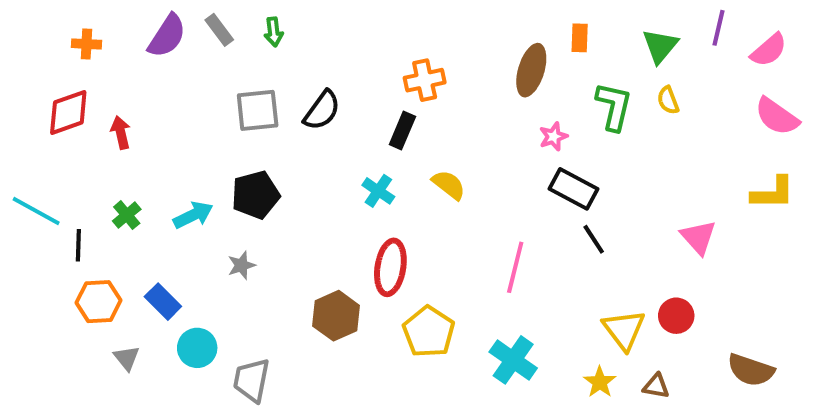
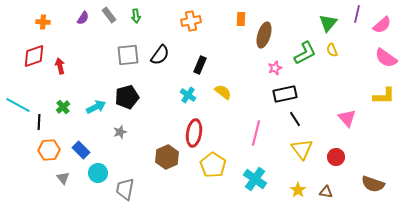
purple semicircle: (167, 36) -> (83, 18), size x0.6
orange rectangle: (580, 38) -> (241, 19), moved
orange cross: (425, 80) -> (191, 21), moved
green L-shape: (614, 106) -> (305, 53), turned 50
black rectangle: (574, 189) -> (285, 94), turned -40
yellow triangle: (624, 330) -> (302, 149), moved

